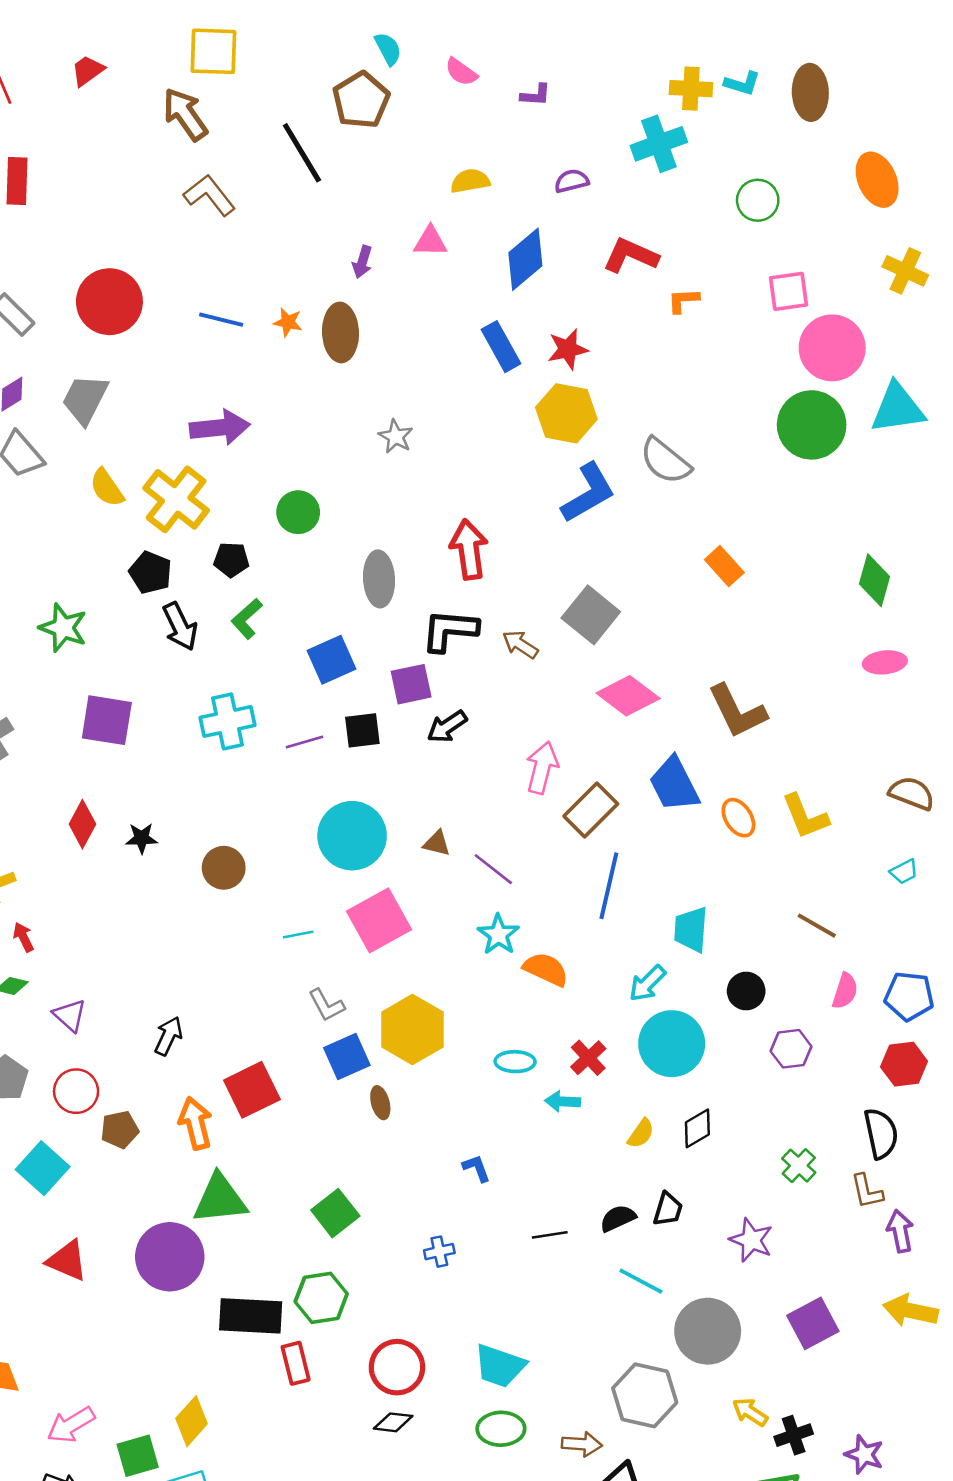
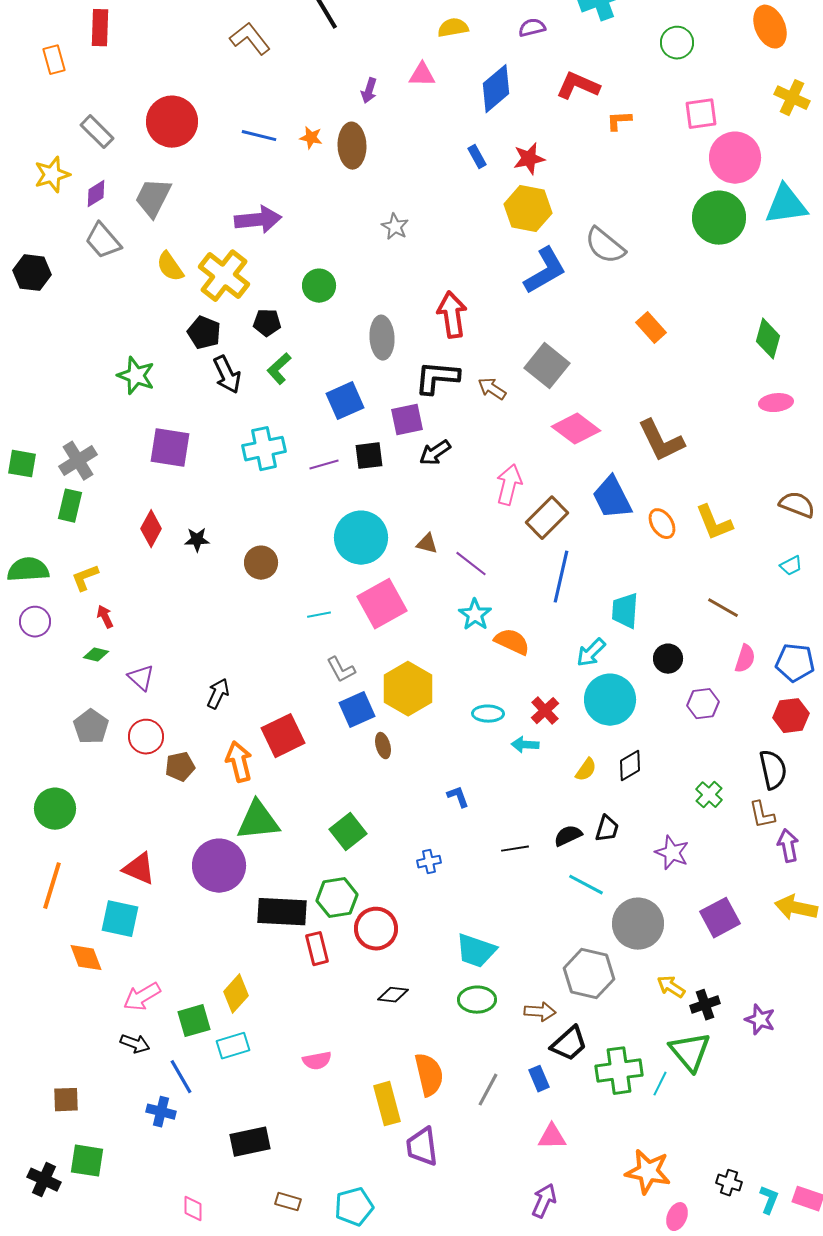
blue rectangle: (501, 347) -> (477, 157), size x0.6
cyan square: (43, 1168) -> (120, 919), moved, turned -30
red circle: (397, 1367) -> (376, 929), moved

